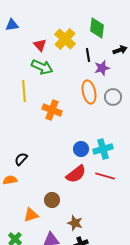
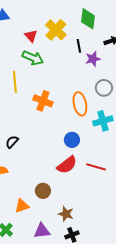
orange ellipse: (89, 92) -> (80, 104), moved
cyan cross: (103, 149) -> (103, 121), moved
black semicircle: (21, 159) -> (12, 142), moved

